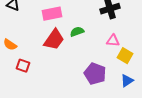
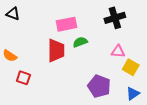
pink rectangle: (52, 14) -> (67, 24), moved
red trapezoid: (54, 40) -> (56, 50), turned -35

